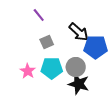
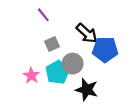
gray circle: (76, 67) -> (73, 64), moved
cyan pentagon: (52, 68) -> (57, 72), turned -30

